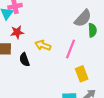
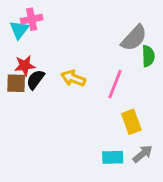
red star: (17, 32) -> (25, 66), moved
black semicircle: (24, 60) -> (35, 80), moved, turned 56

